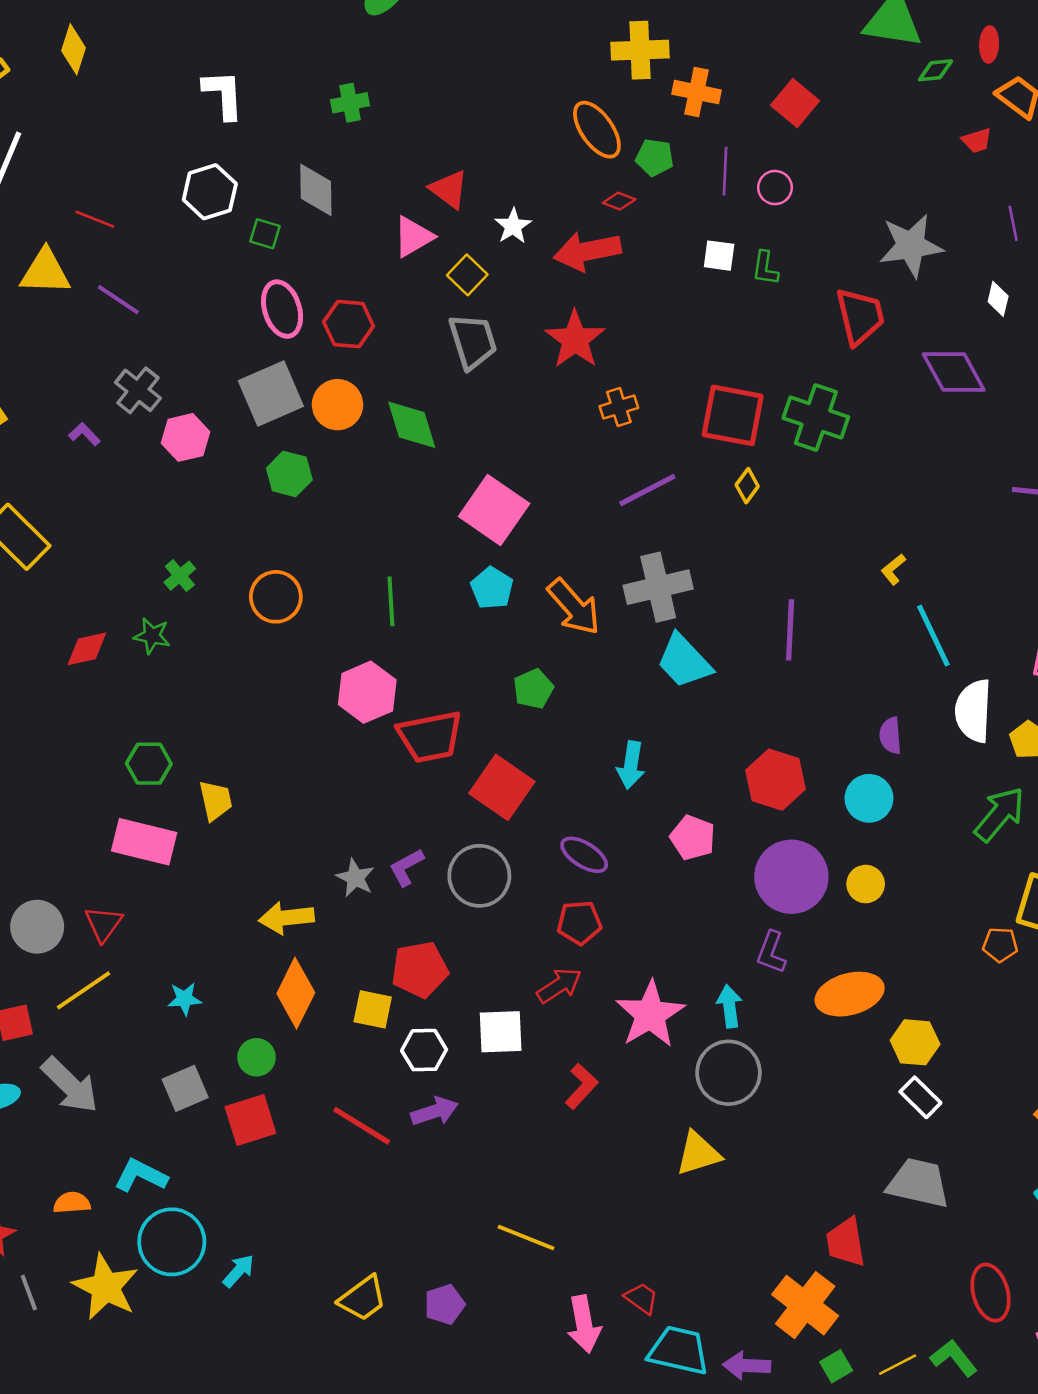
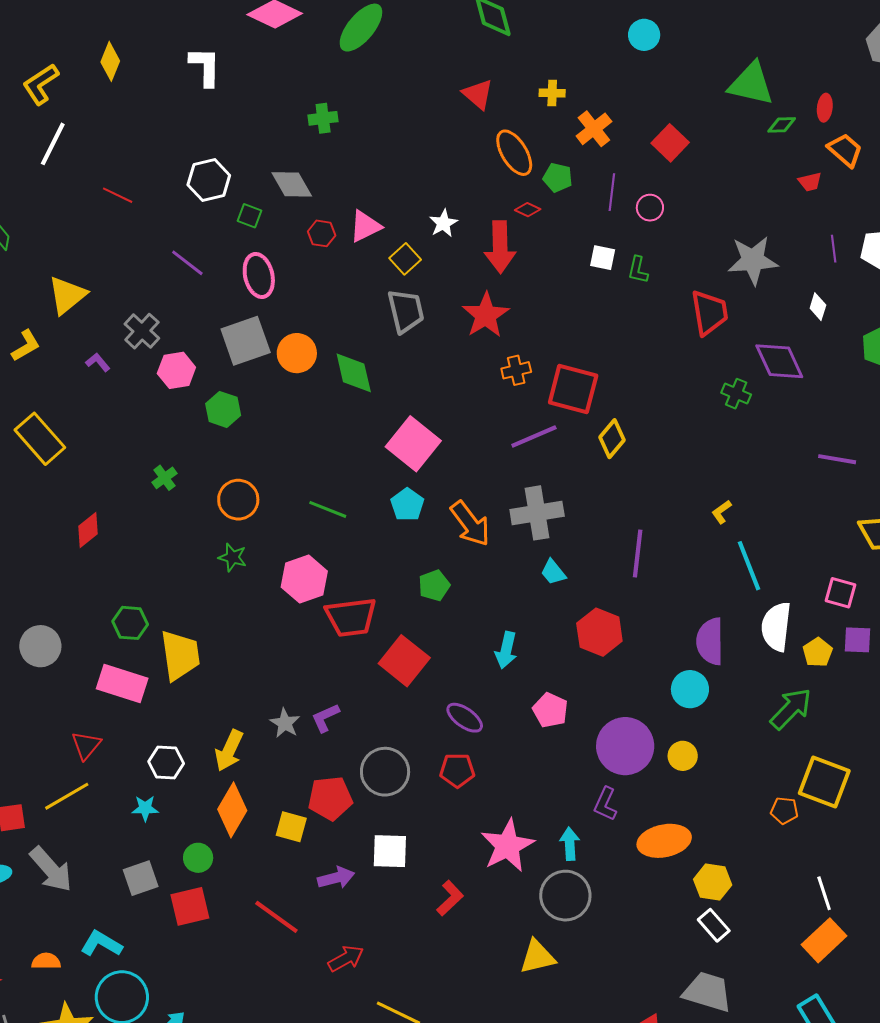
yellow cross: (640, 50) -> (552, 93), size x0.6
orange cross: (696, 92) -> (594, 129), turned 36
white L-shape: (223, 95) -> (205, 67), moved
red triangle: (449, 189) -> (478, 94), moved
gray diamond: (316, 190) -> (292, 184), turned -33
red arrow: (587, 251) -> (500, 247), turned -84
yellow triangle: (45, 272) -> (67, 295), moved, turned -45
purple line: (118, 300) -> (187, 263), moved
red hexagon: (349, 324) -> (322, 233), moved, size x0.7
red square: (733, 415) -> (573, 389), moved
green cross: (816, 418) -> (736, 394), moved, size x0.6
green hexagon: (289, 474) -> (223, 409), moved
yellow diamond: (747, 486) -> (612, 439), size x1.4
green line: (391, 601) -> (328, 509), turned -69
green star: (152, 636) -> (233, 557), moved
red diamond: (87, 649) -> (88, 530), turned -30
cyan trapezoid: (684, 661) -> (553, 572), size x0.6
purple semicircle: (890, 736) -> (710, 641), size x1.6
red hexagon: (776, 780) -> (599, 632), moved
yellow trapezoid: (216, 800) -> (180, 655), size x1.6
gray circle: (479, 876) -> (385, 772), moved
yellow arrow: (286, 918) -> (229, 751), turned -63
gray circle: (37, 927) -> (40, 646), moved
red arrow: (559, 985) -> (346, 959), moved
white hexagon: (424, 1050) -> (166, 763), moved
purple arrow: (435, 1111) -> (336, 878), moved

